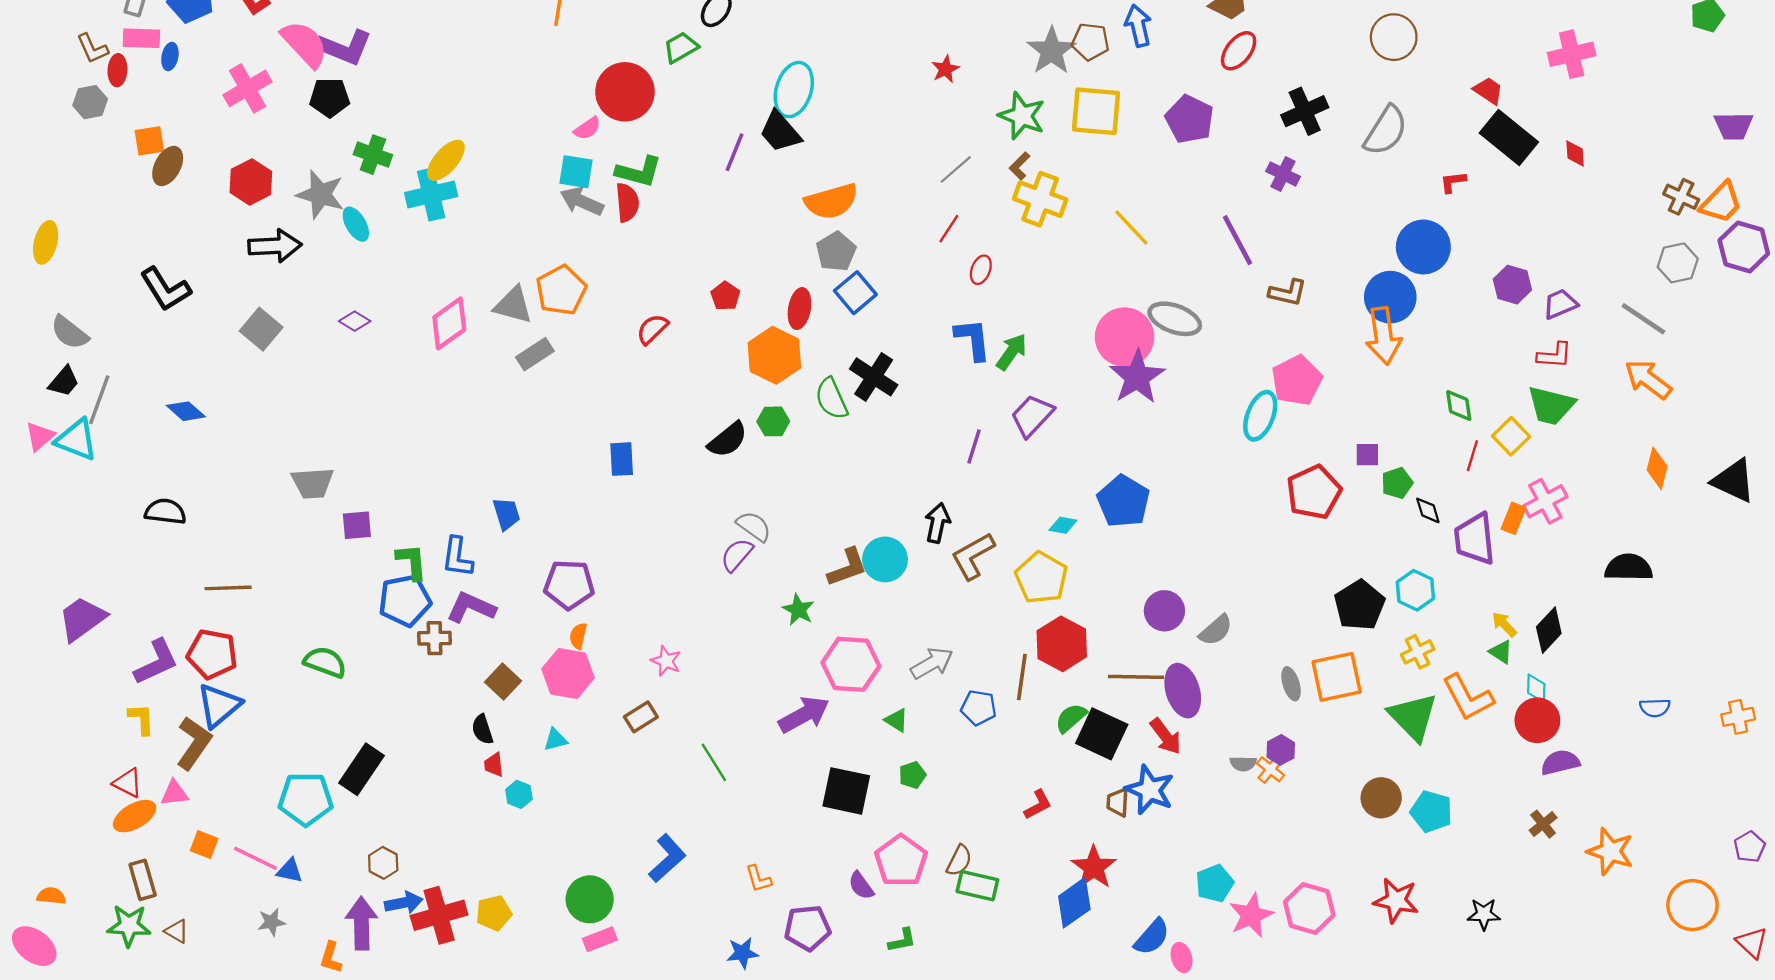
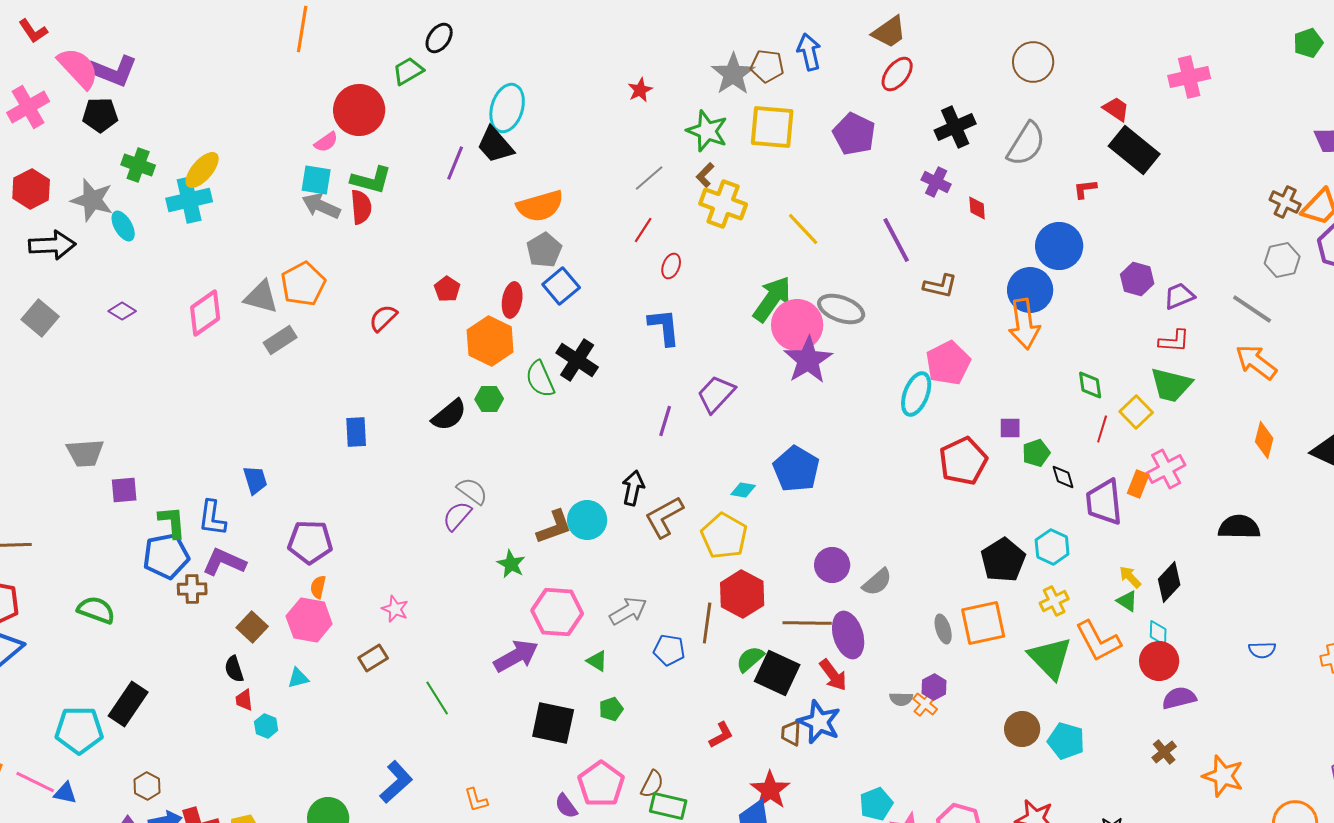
red diamond: (1575, 153) -> (977, 208), moved
green arrow: (1012, 352) -> (772, 299), moved, size x1.4

